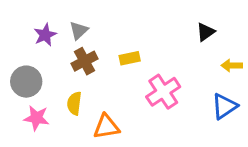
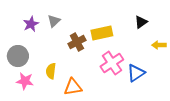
yellow rectangle: (130, 58) -> (102, 33), moved, size x1.5
brown cross: (85, 61) -> (77, 42), moved
blue triangle: (224, 106) -> (136, 73), moved

